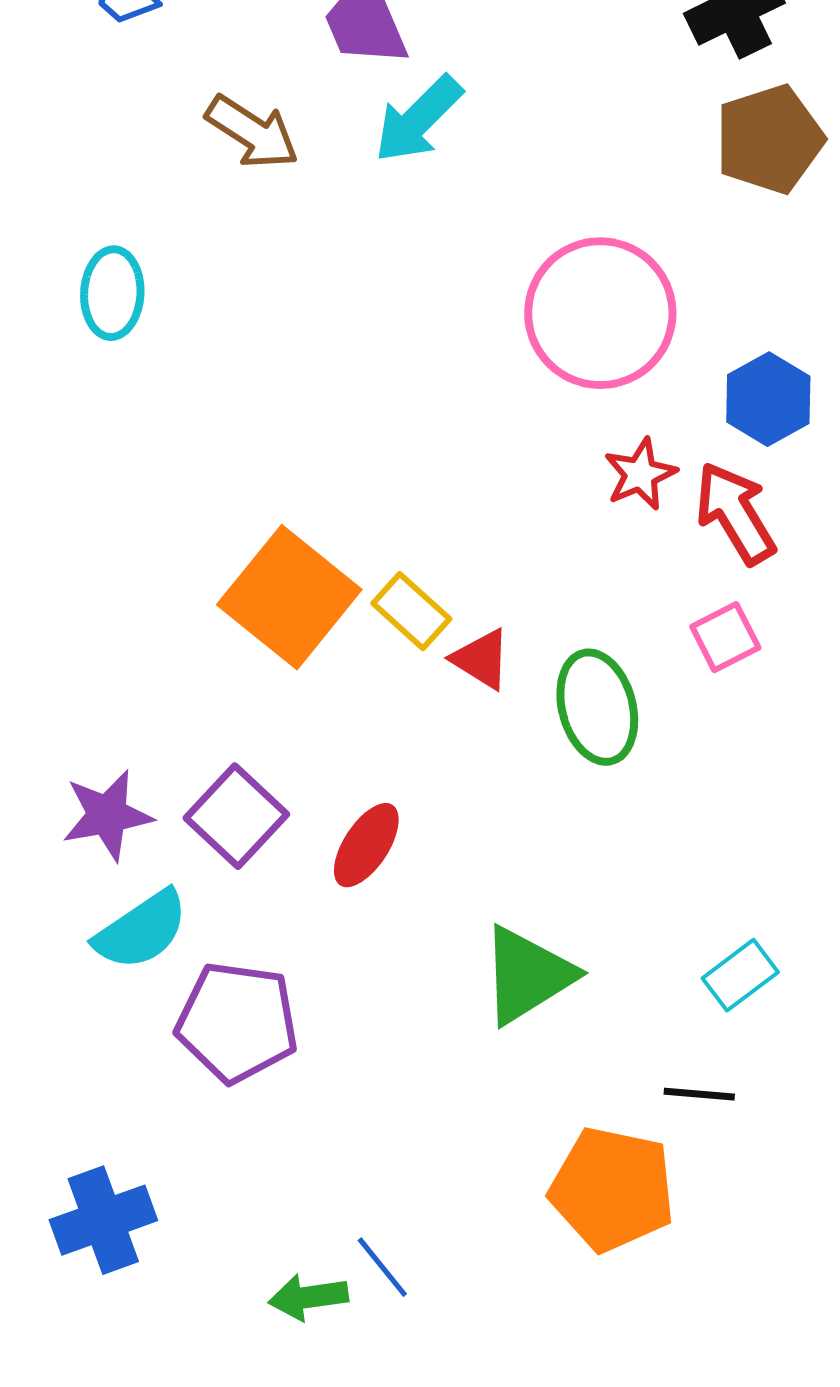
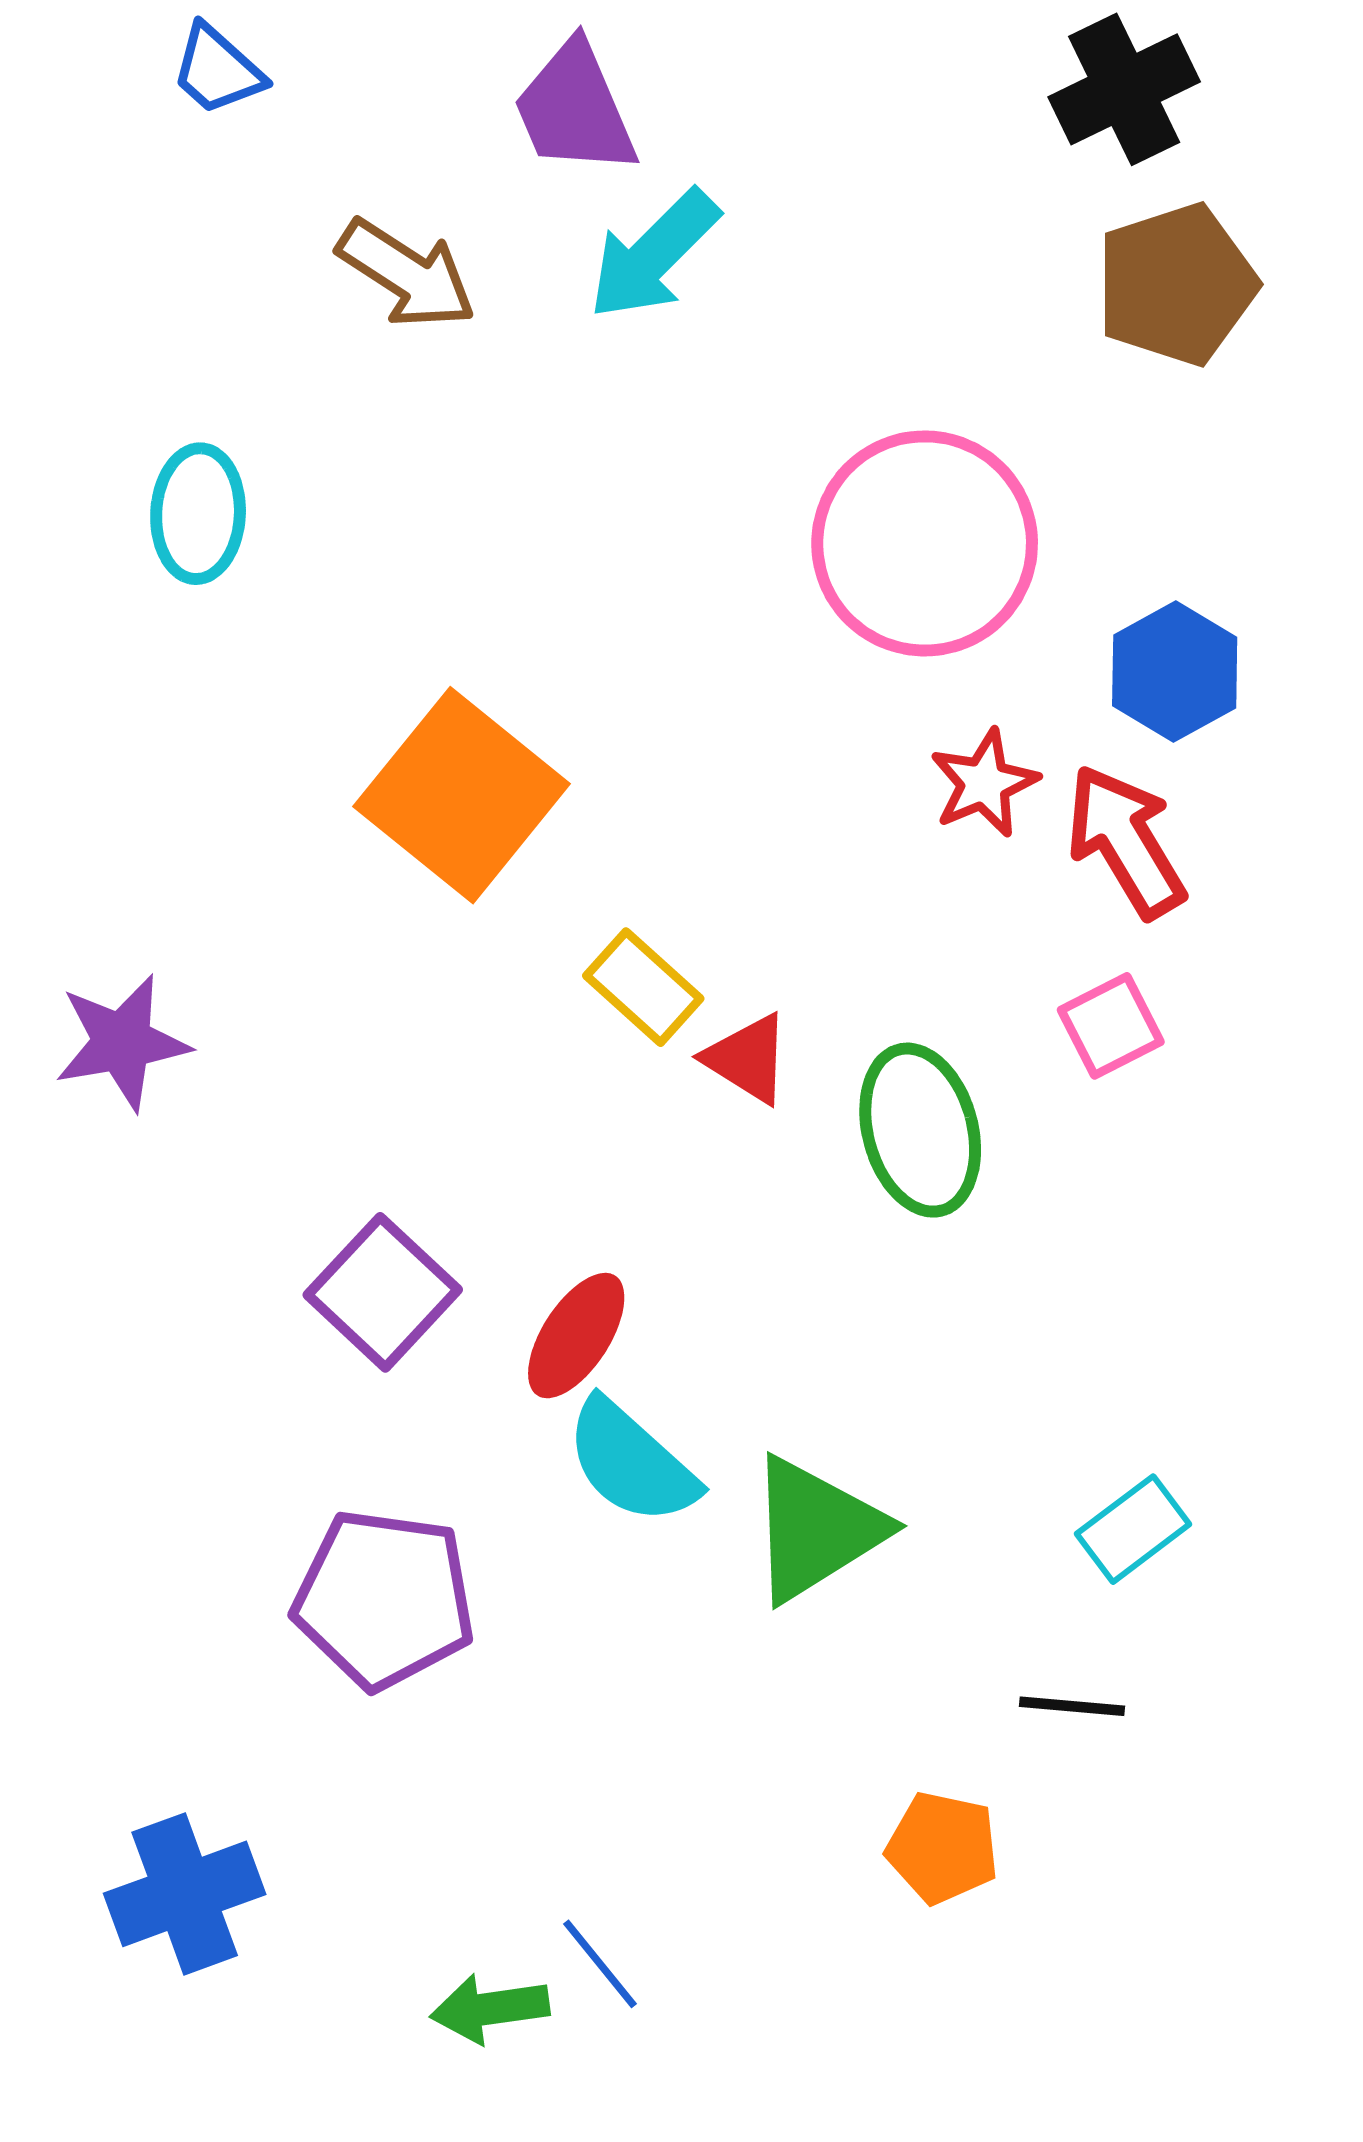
orange square: (289, 597) -> (462, 795), moved
purple star: (107, 815) -> (122, 1042), moved
cyan semicircle: (141, 930) -> (631, 1462), moved, turned 76
orange pentagon: (612, 1189) -> (942, 1848), size x0.6

